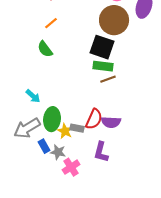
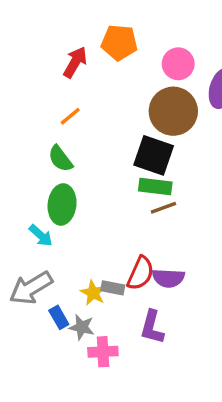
green ellipse: (52, 119) -> (62, 204), moved
pink cross: (71, 167) -> (103, 352), turned 30

